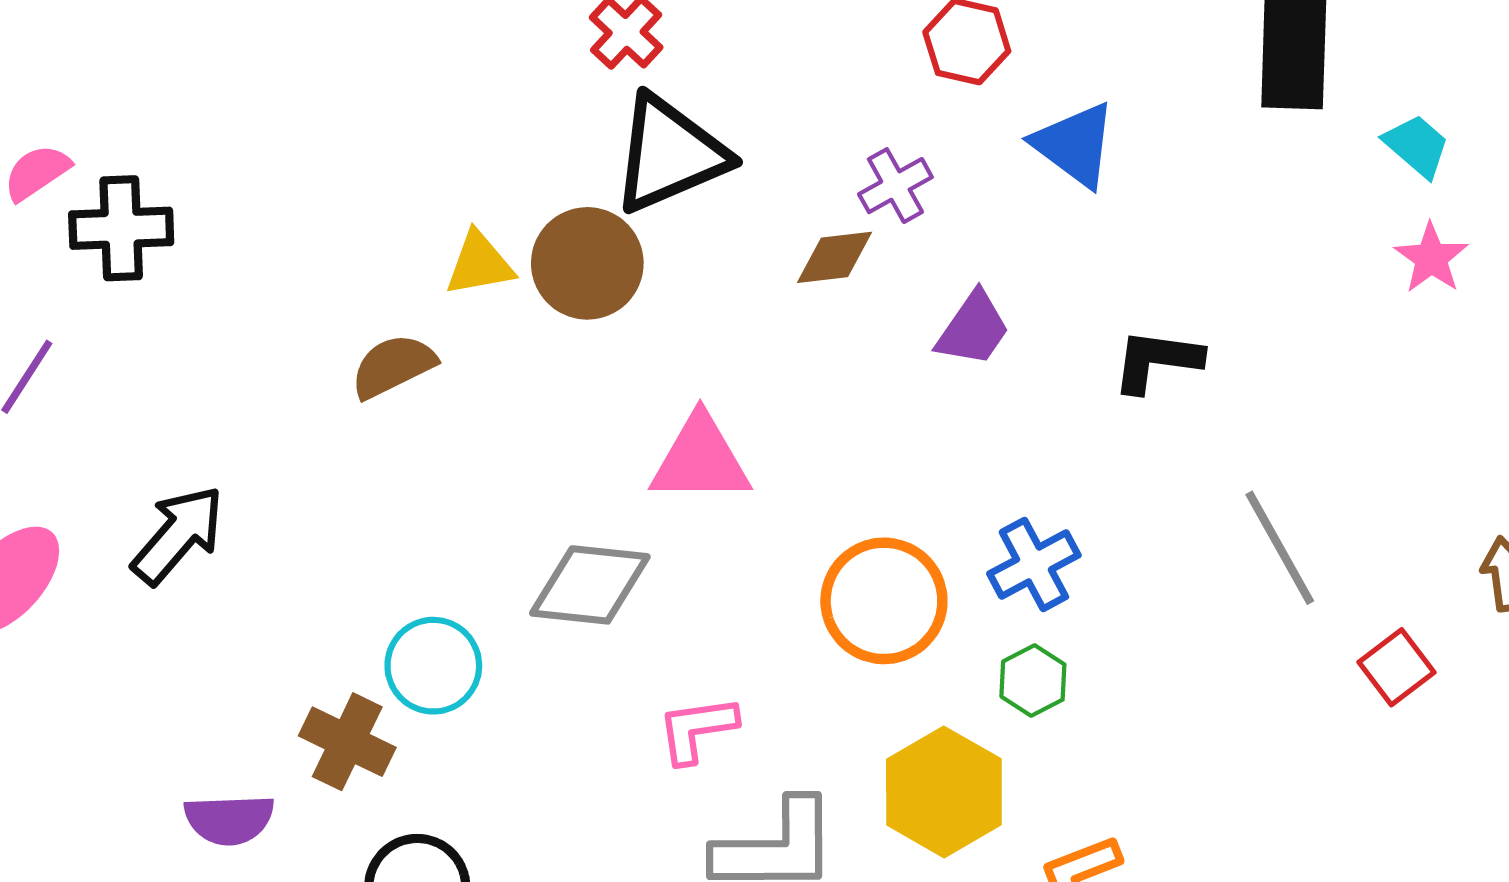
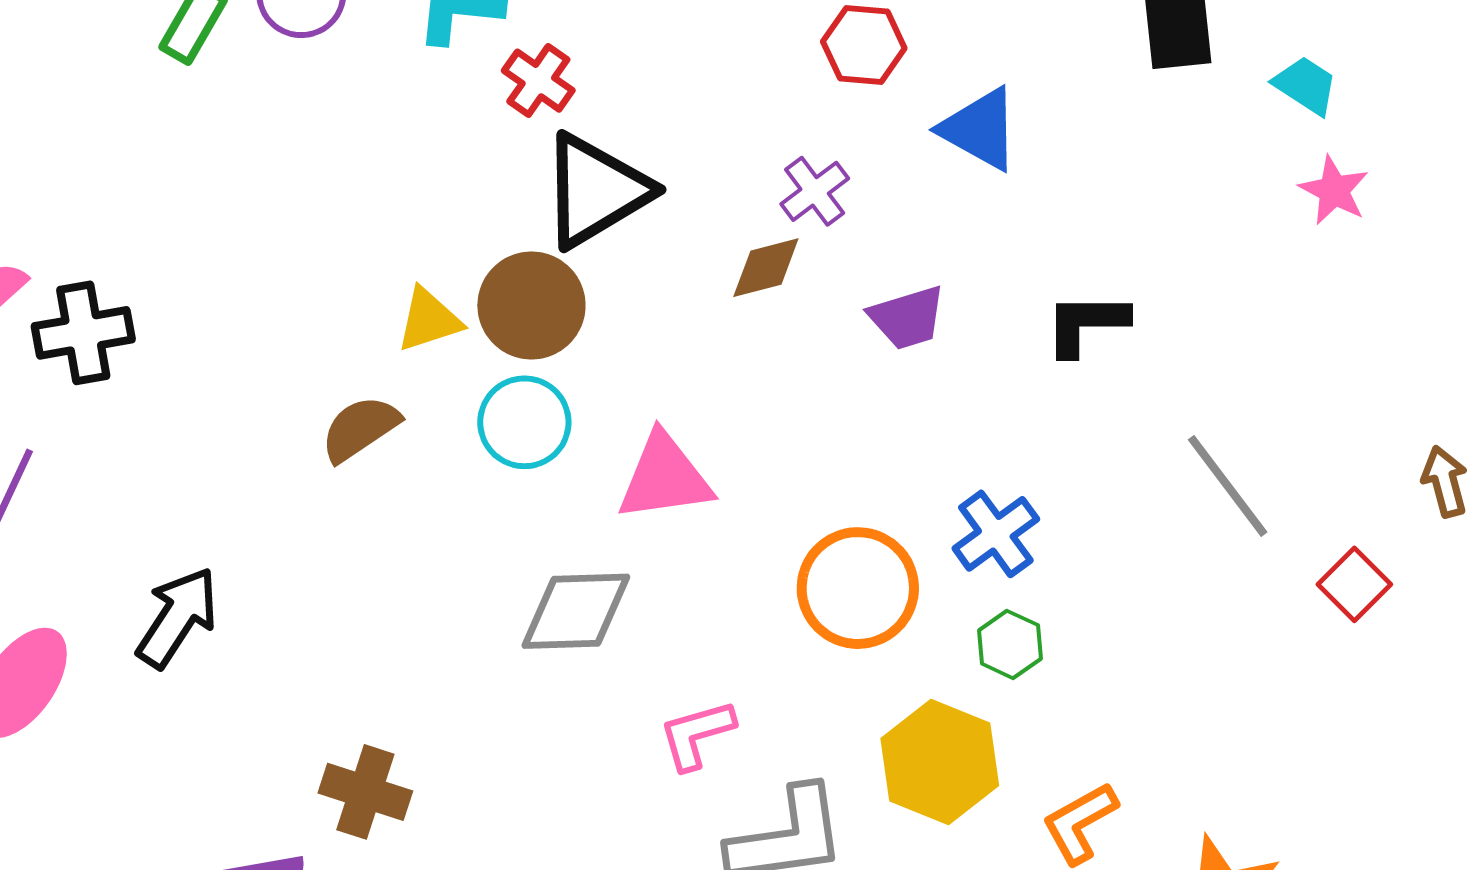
purple trapezoid: (973, 329) -> (907, 318), turned 46
cyan circle: (433, 666) -> (524, 422), moved

